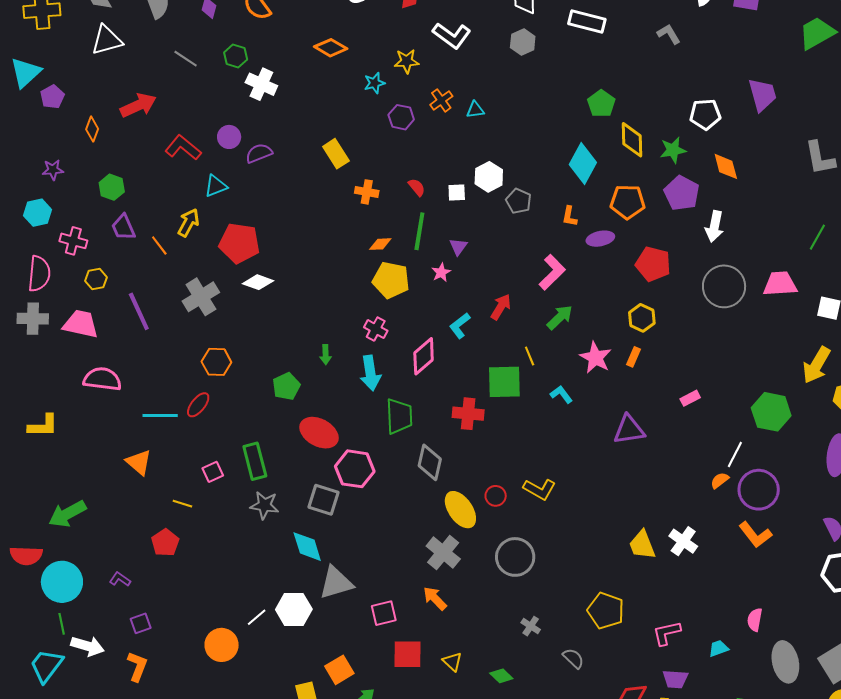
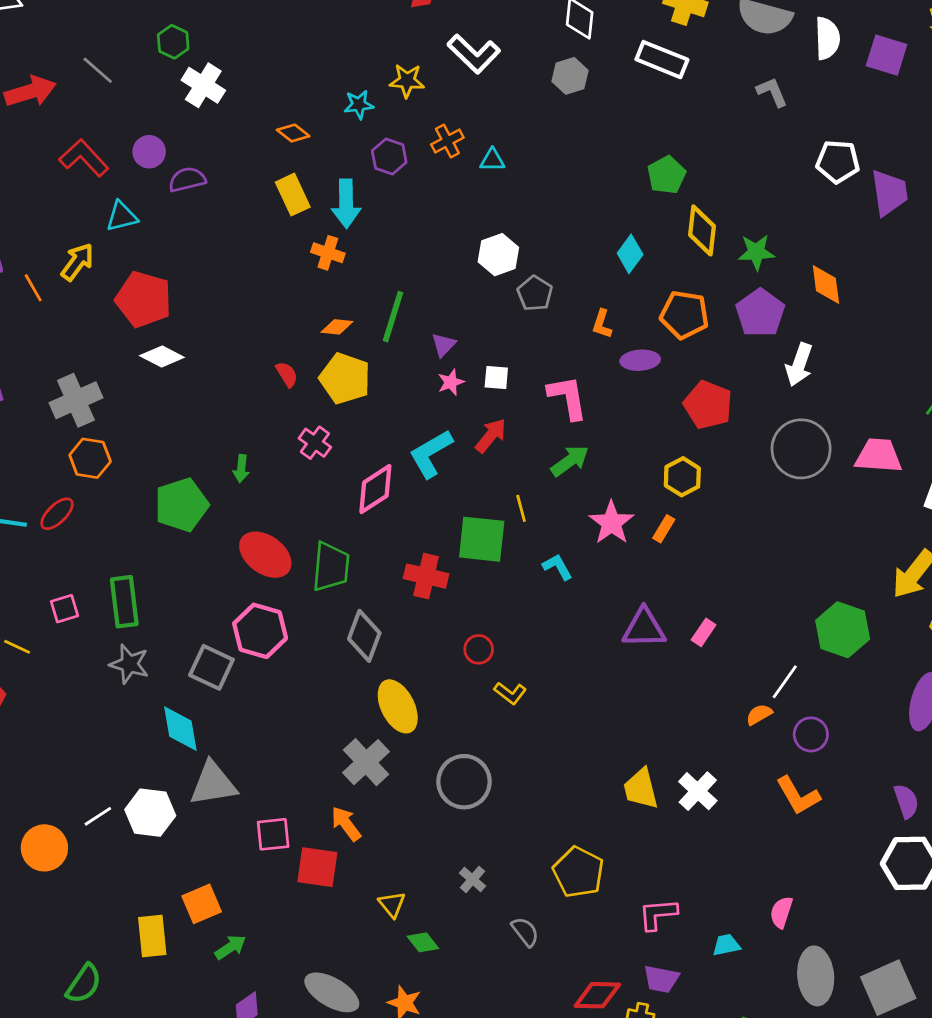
orange diamond: (331, 48) -> (293, 133), moved, size x0.7
gray line: (186, 59) -> (98, 70), moved
white pentagon: (705, 114) -> (838, 162), moved
cyan diamond: (583, 163) -> (630, 254), size x0.7
red semicircle: (417, 187) -> (287, 374), moved
white square: (457, 193) -> (496, 378), moved
pink star: (441, 272) -> (451, 382), moved
pink L-shape: (552, 272) -> (568, 397), turned -63
gray cross: (201, 297) -> (76, 400), moved
cyan L-shape: (460, 326) -> (431, 454), size x1.4
cyan arrow: (370, 373) -> (346, 204), moved
green pentagon: (286, 386) -> (181, 505), size x1.4
pink rectangle: (690, 398) -> (704, 632), moved, turned -36
red ellipse: (319, 433) -> (265, 555), moved
yellow L-shape: (540, 489) -> (510, 693), size x0.7
purple circle: (759, 490) -> (811, 734), size x0.6
red circle: (496, 496) -> (479, 649), moved
red square: (407, 654) -> (317, 867), moved
yellow triangle: (452, 662) -> (392, 904), moved

